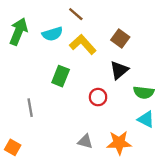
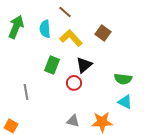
cyan semicircle: (52, 34) -> (45, 29), turned 102
black triangle: (119, 70) -> (84, 65), moved
red circle: (98, 97) -> (74, 83), moved

